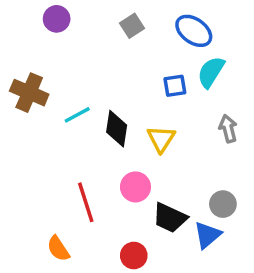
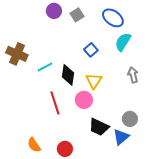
purple circle: (57, 19) -> (54, 11), moved
blue square: (175, 86) -> (91, 50), moved, turned -32
pink circle: (135, 187) -> (84, 100), moved
red line: (86, 202) -> (55, 103), moved
red circle: (134, 256) -> (65, 149), moved

